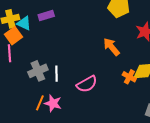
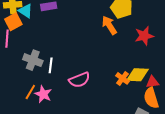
orange arrow: (112, 47) -> (109, 25), moved
gray cross: (38, 71) -> (33, 60), turned 36

